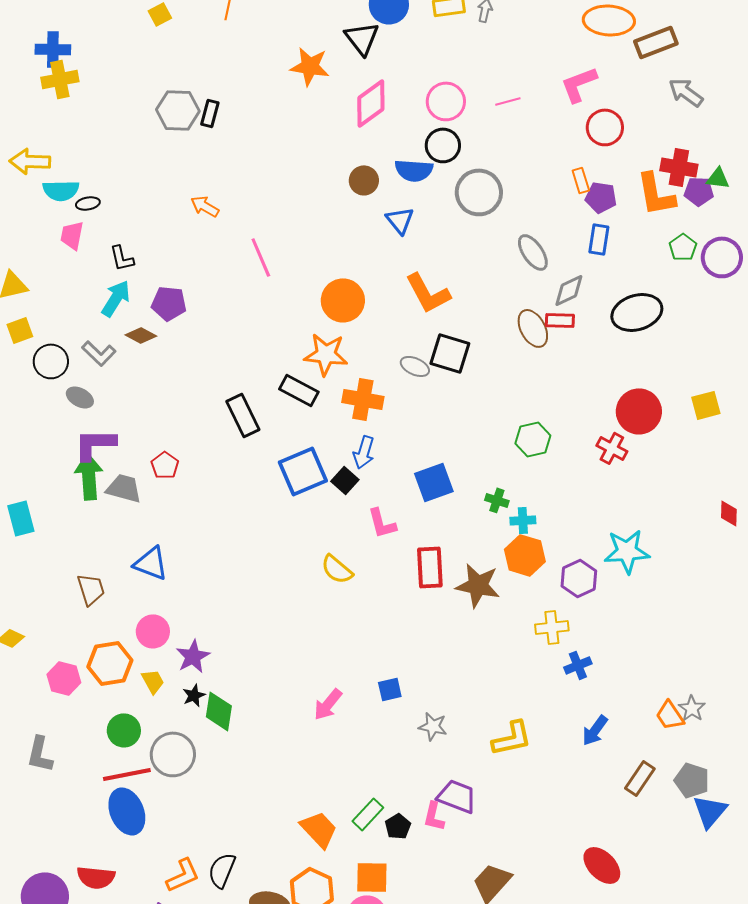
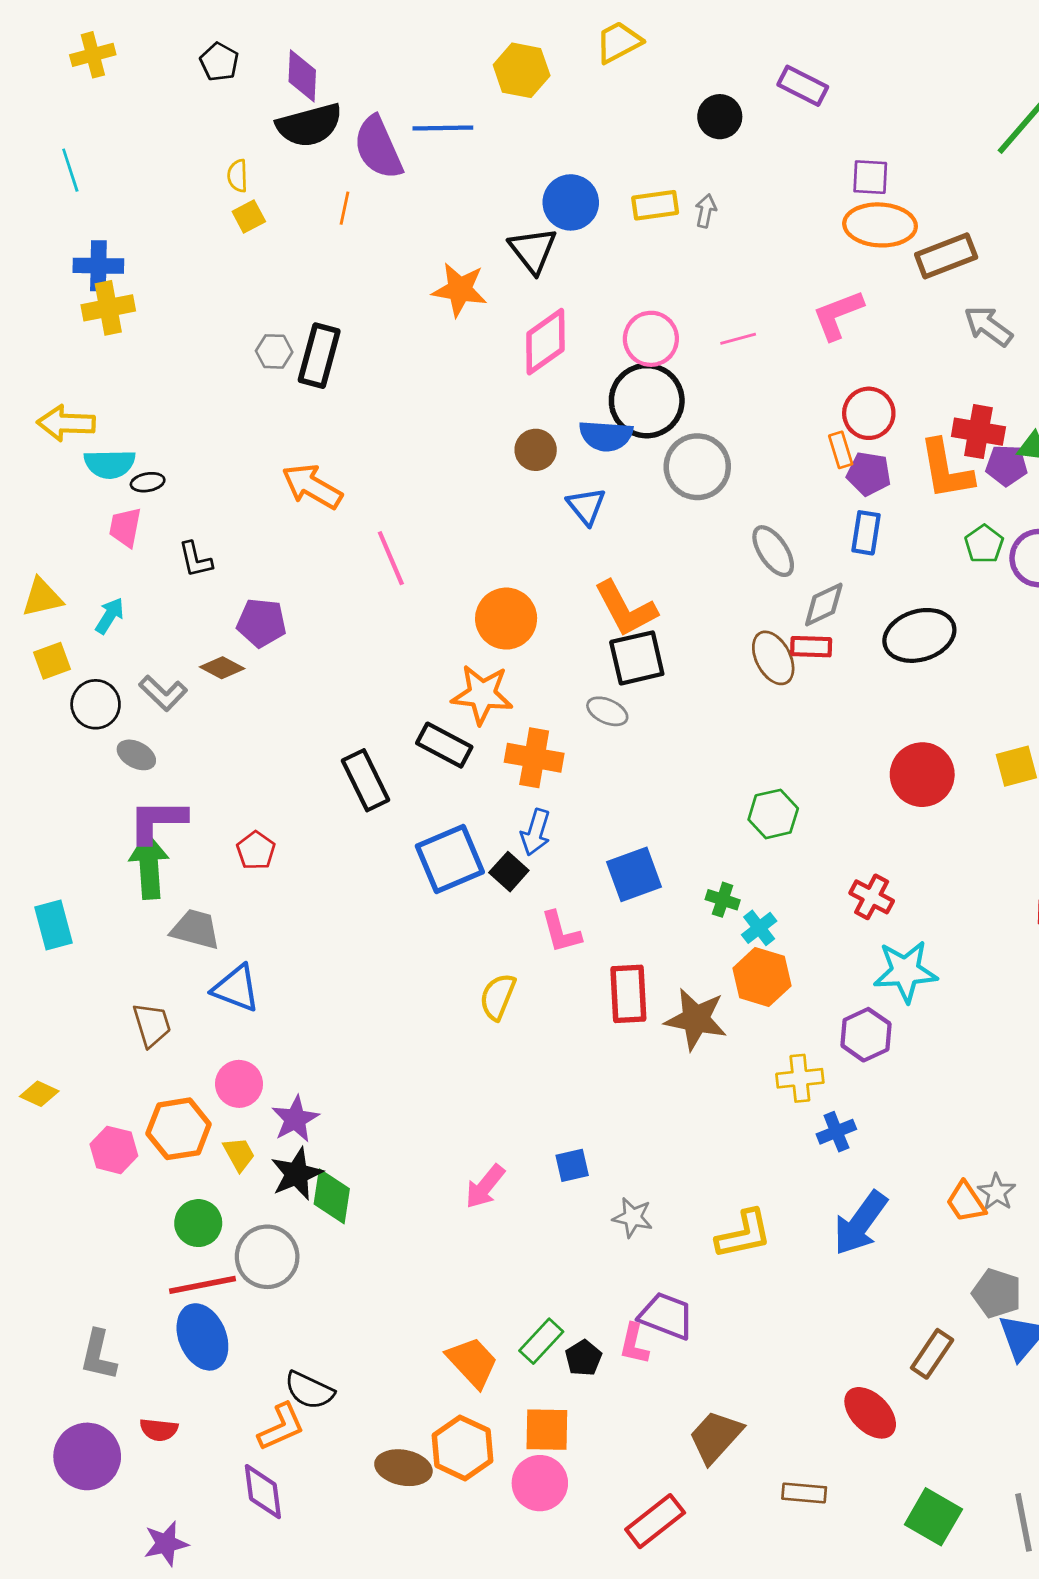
gray hexagon: (178, 110) -> (274, 351), size x0.6
black rectangle: (210, 113) -> (319, 356), size x1.6
red circle: (605, 127) -> (869, 413), moved
black circle: (443, 145) -> (647, 401), size x1.5
orange arrow: (205, 206) -> (312, 486), size x1.5
cyan arrow: (116, 298) -> (110, 616), moved, size x0.7
black square: (450, 353) -> (637, 658), moved, turned -30
red cross: (612, 448) -> (872, 897), moved
gray trapezoid: (124, 488) -> (195, 929), moved
cyan cross: (523, 520) -> (759, 928), turned -35
yellow semicircle: (337, 569) -> (498, 997), turned 72
purple hexagon: (579, 578) -> (866, 1035), moved
black star: (194, 695) -> (297, 1174), size x1.6
blue arrow: (595, 730) -> (860, 1223), size x1.5
gray L-shape: (40, 754) -> (98, 1355), moved
brown rectangle: (640, 778) -> (932, 1354), moved
black semicircle: (222, 870) -> (309, 1390), moved, turned -87
red semicircle: (96, 877) -> (159, 1430), size x0.7

